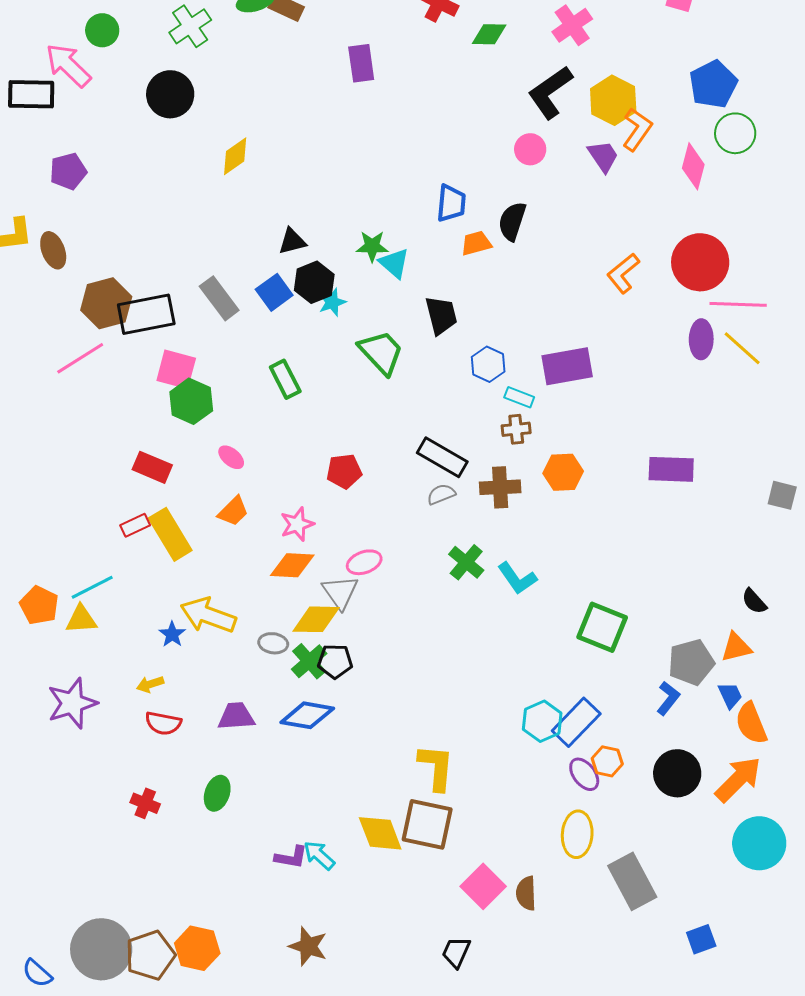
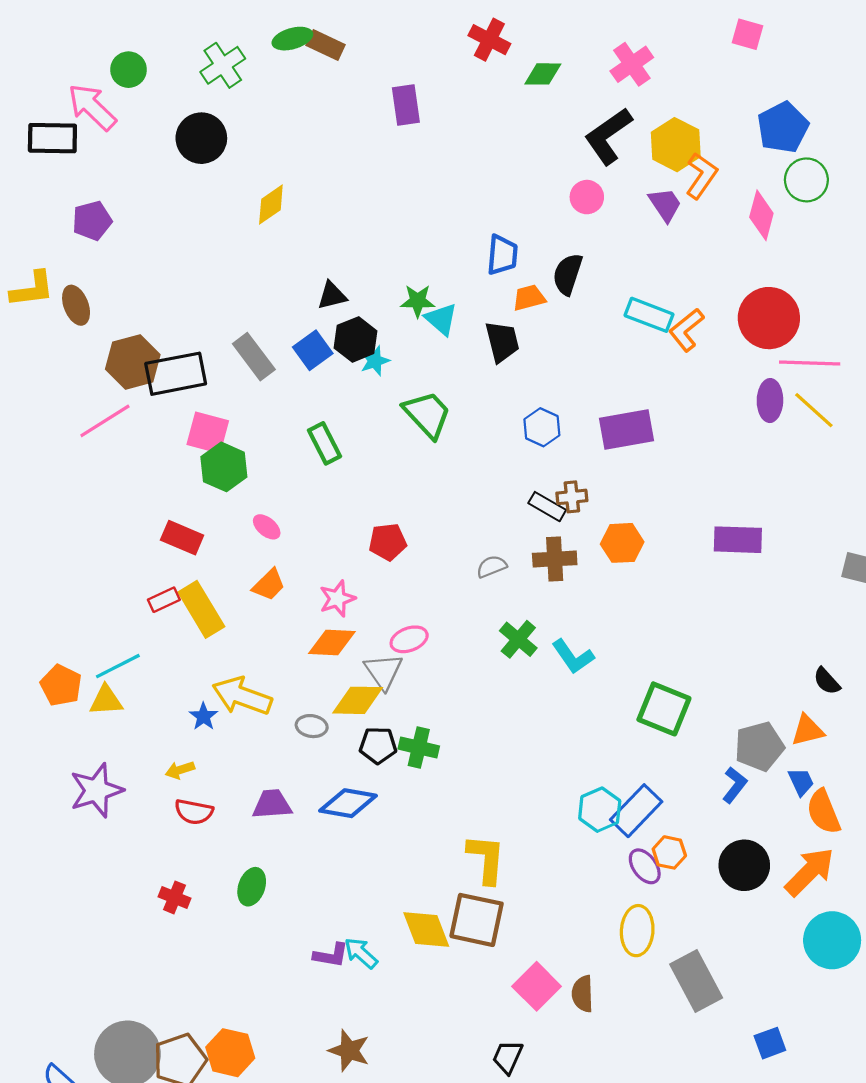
black trapezoid: (441, 315) -> (502, 342), moved
cyan rectangle: (519, 397) -> (649, 315), moved, size x1.5
black rectangle: (442, 457) -> (547, 507), moved, size x0.7
green cross: (309, 661) -> (419, 747), moved, turned -36

